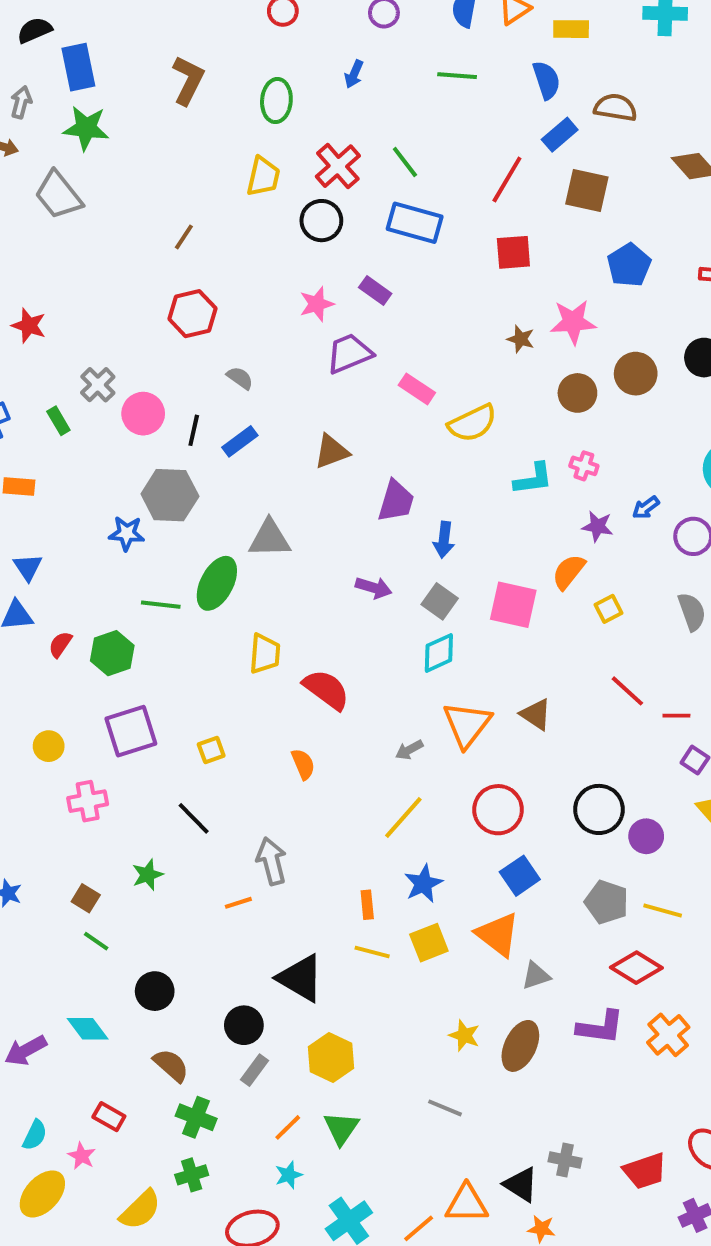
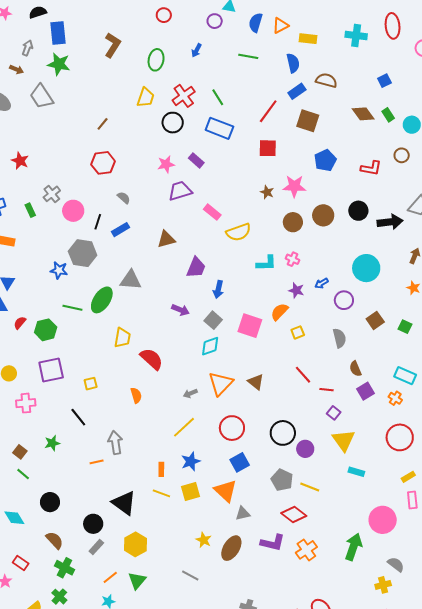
green cross: (192, 1175) -> (59, 597), turned -35

